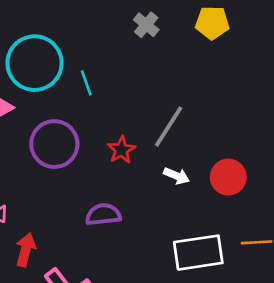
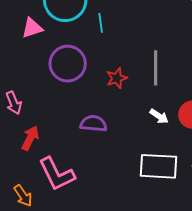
gray line: (169, 127) -> (156, 68), turned -44
white arrow: (176, 176) -> (159, 116), moved

